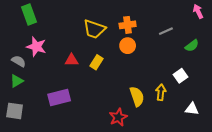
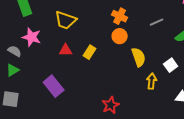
orange cross: (128, 25) -> (120, 16), turned 35
yellow trapezoid: (94, 29) -> (66, 20), moved
yellow semicircle: (137, 96) -> (139, 57), moved
purple rectangle: (59, 97) -> (54, 86), turned 65

